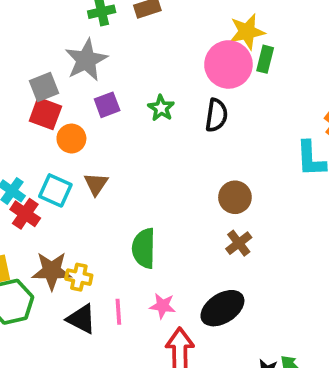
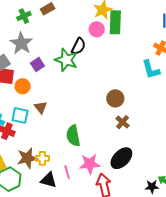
green rectangle: (265, 59) -> (115, 22), size x1.6
pink circle: (228, 64) -> (97, 29), size x0.6
green star: (161, 108) -> (66, 60), size x1.6
black semicircle: (216, 115) -> (79, 46), moved, turned 30
pink star: (163, 306) -> (90, 164), size x1.5

